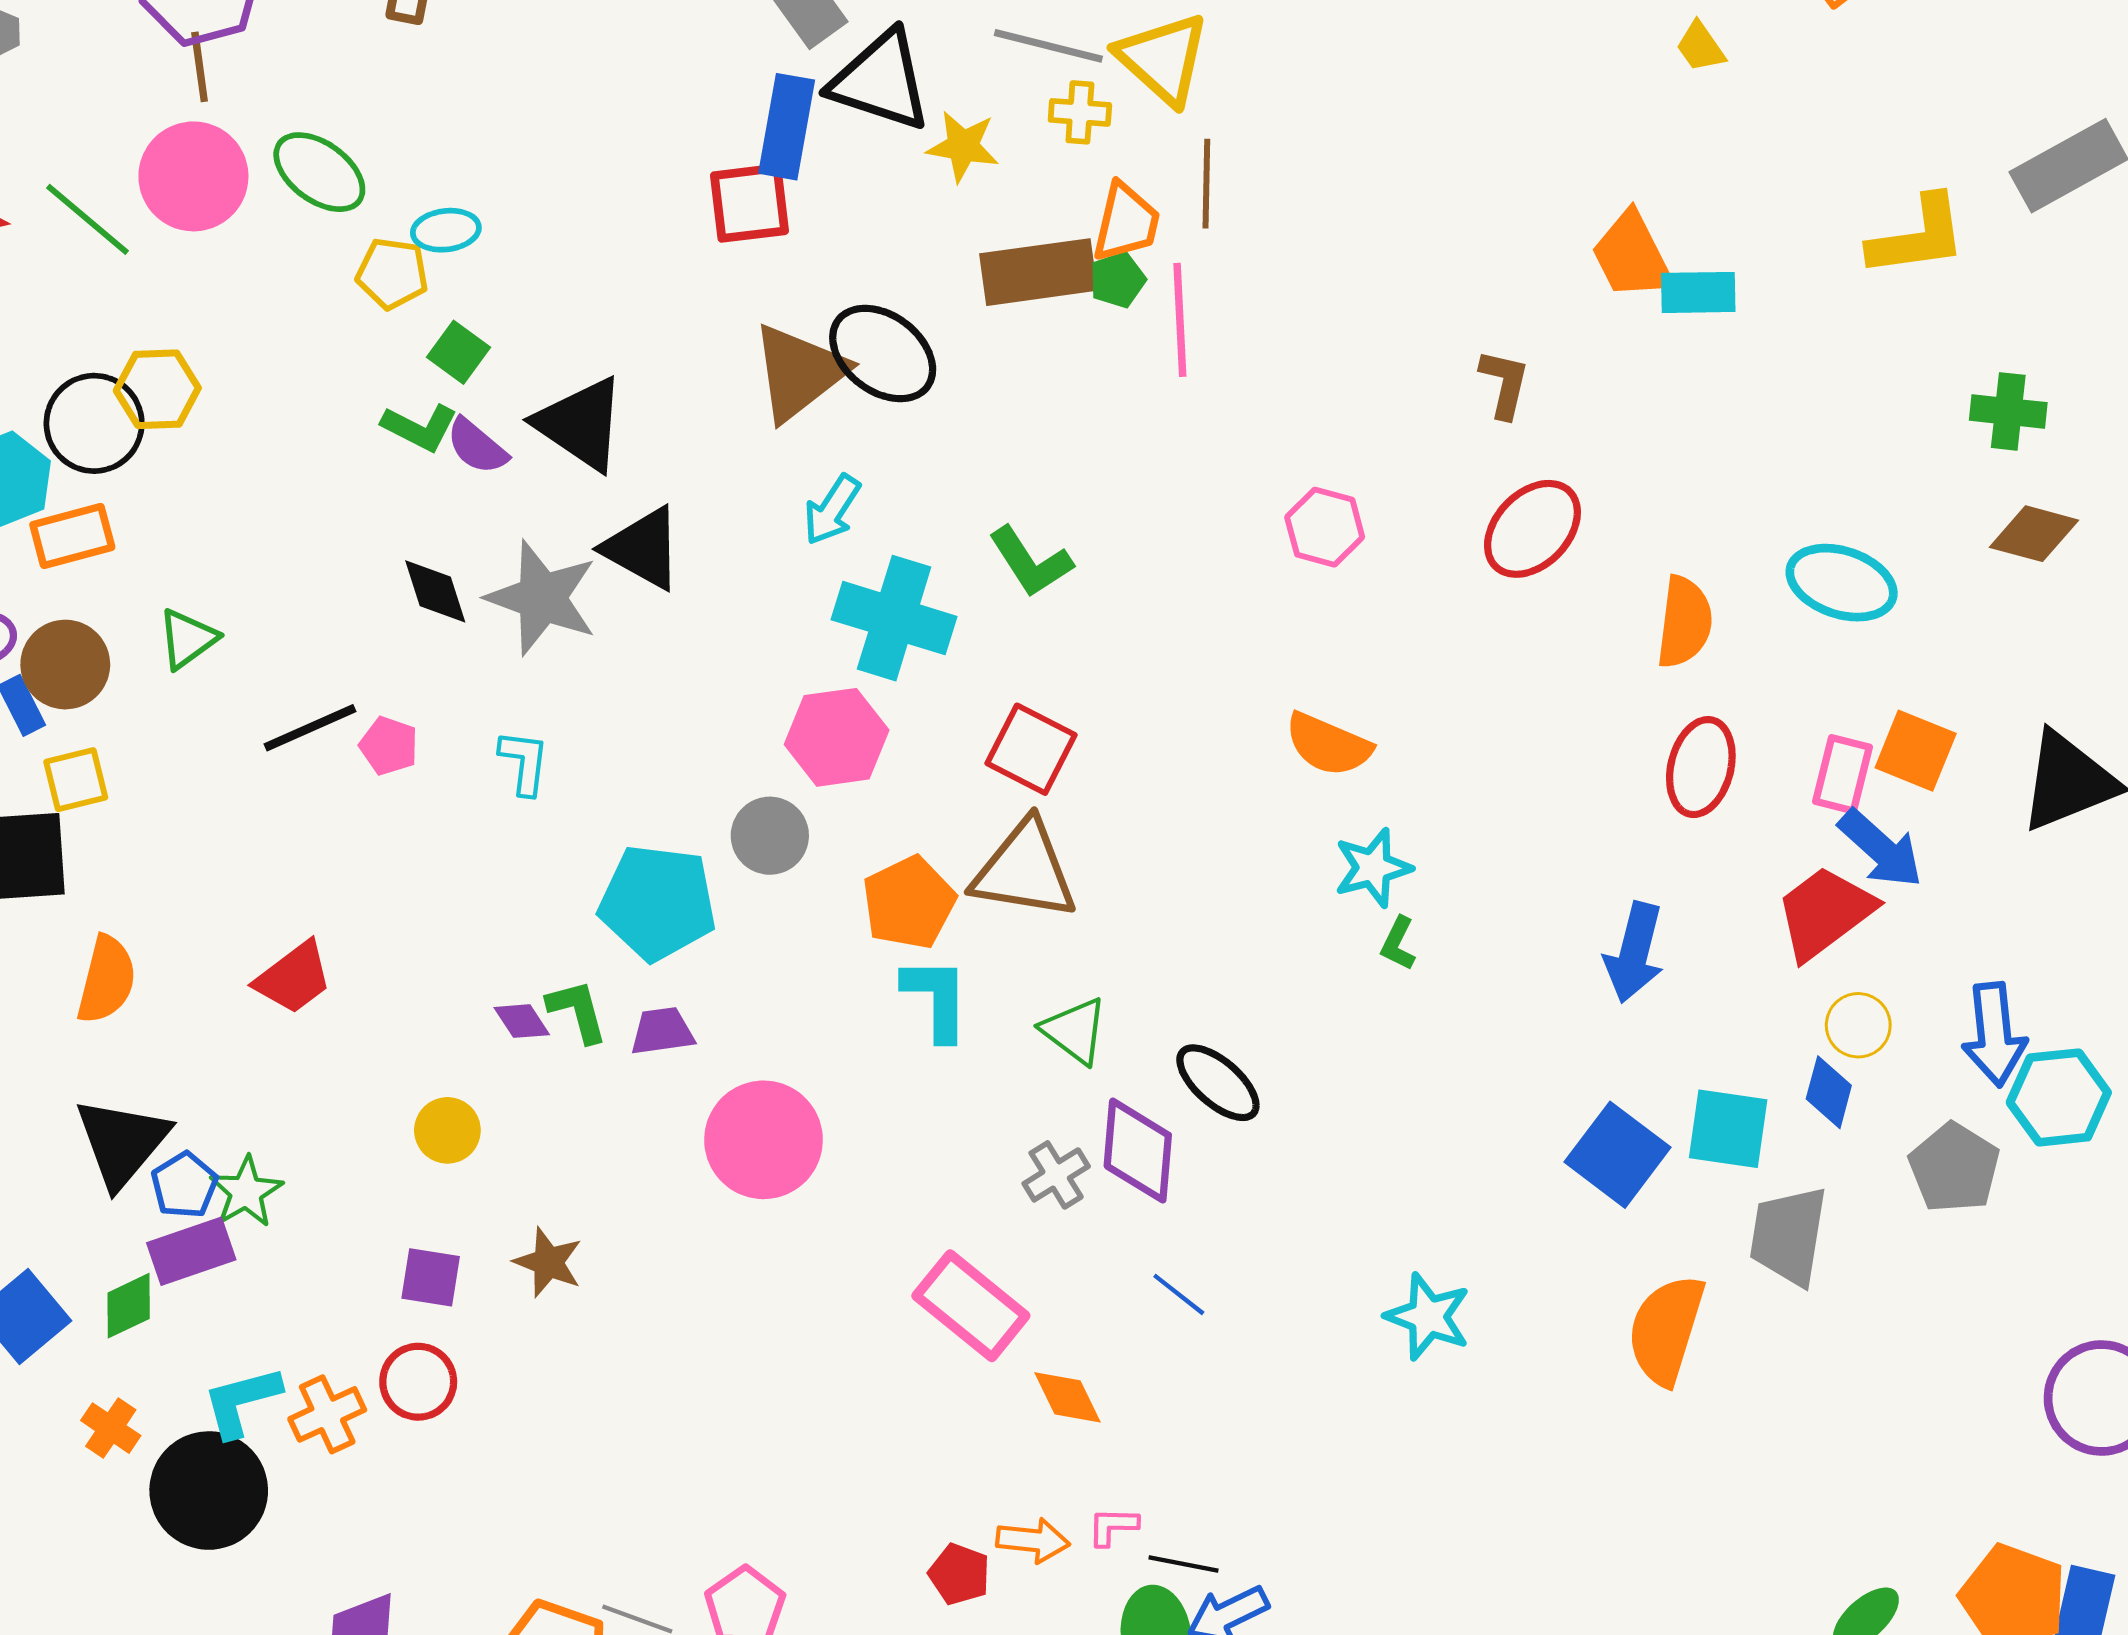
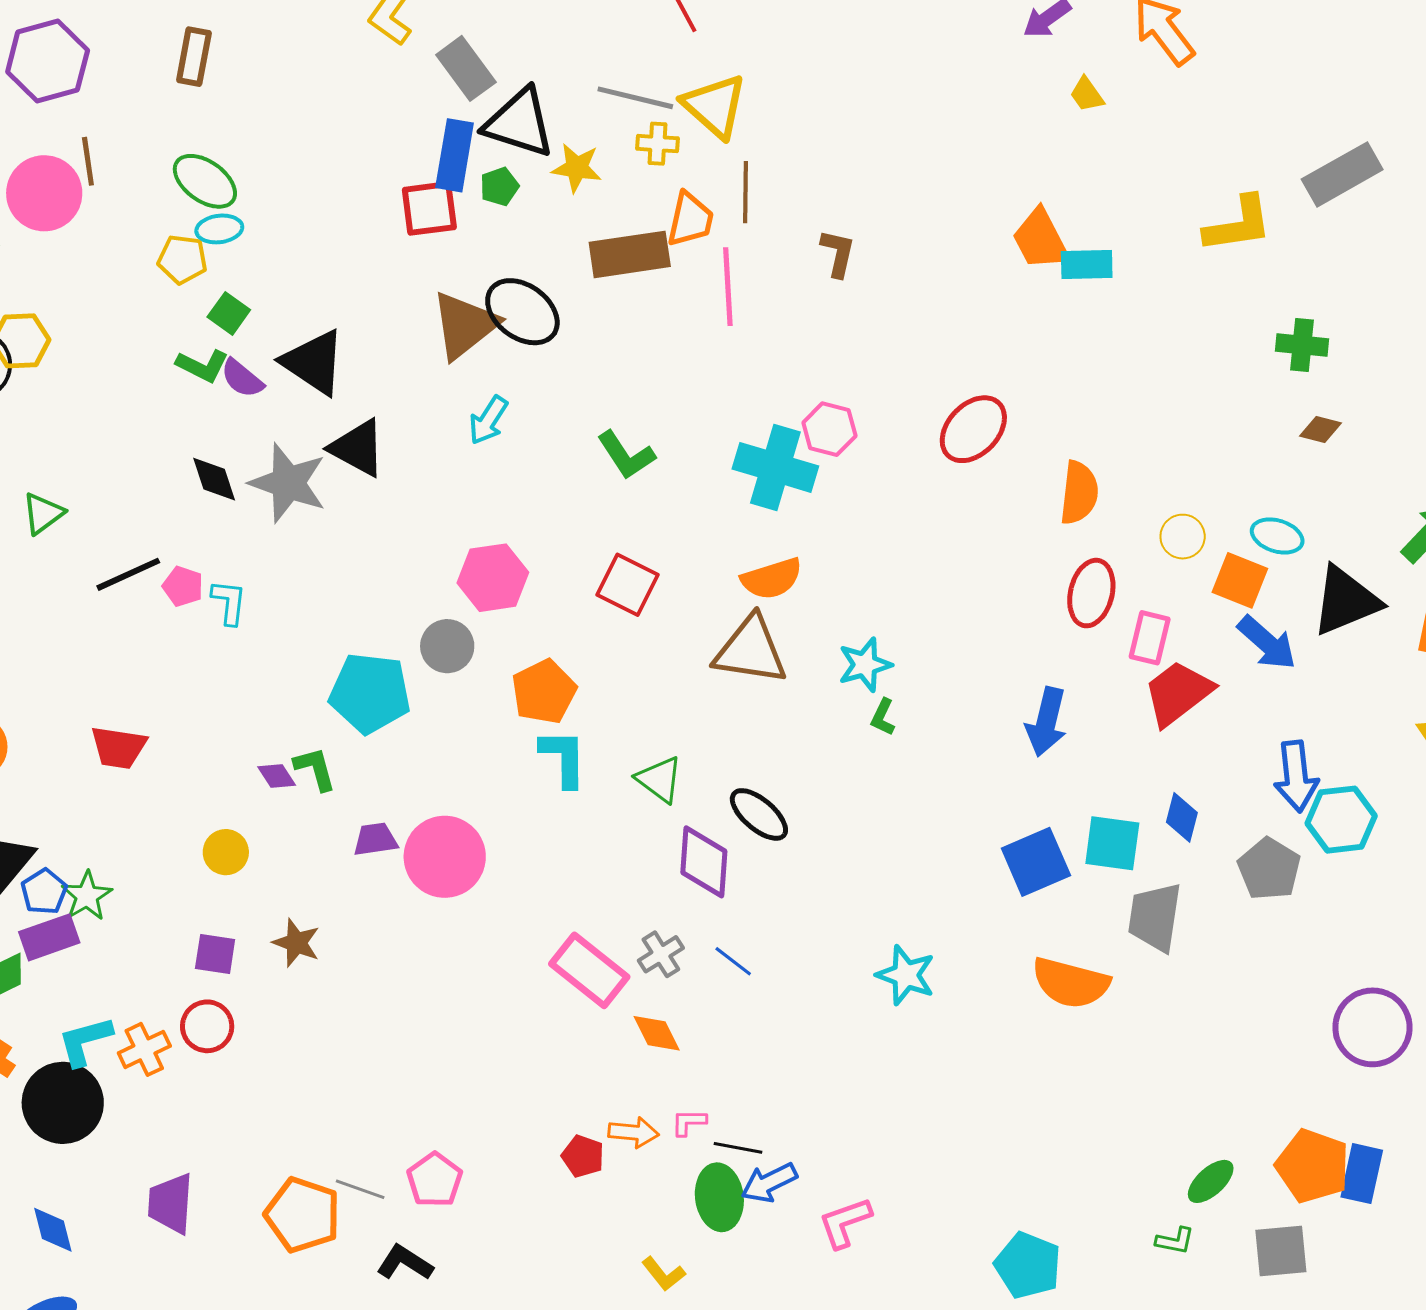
brown line: (200, 67) -> (88, 161), moved
green ellipse: (319, 172) -> (205, 181), moved
green pentagon: (1118, 280) -> (499, 186), moved
brown L-shape: (1504, 384) -> (838, 253), moved
brown diamond: (2034, 534) -> (1321, 429), size x0.7
cyan ellipse: (1842, 583) -> (1277, 536), moved, size x0.7
cyan cross: (894, 618) -> (775, 467), moved
orange semicircle: (1328, 745) -> (772, 579), moved, turned -40
cyan L-shape: (524, 762) -> (229, 602), moved
pink rectangle: (1842, 774) -> (1150, 638), moved
blue arrow: (1881, 849) -> (1267, 643), moved
brown triangle: (1025, 870) -> (751, 650), moved
red trapezoid: (294, 978) -> (118, 747), turned 46
yellow circle: (1858, 1025) -> (1183, 537), moved
purple trapezoid: (662, 1031) -> (375, 839), moved
blue square: (1617, 1155) -> (1036, 862), turned 30
gray cross: (1056, 1175) -> (661, 954), moved
orange semicircle: (1666, 1330) -> (1071, 983), turned -92

